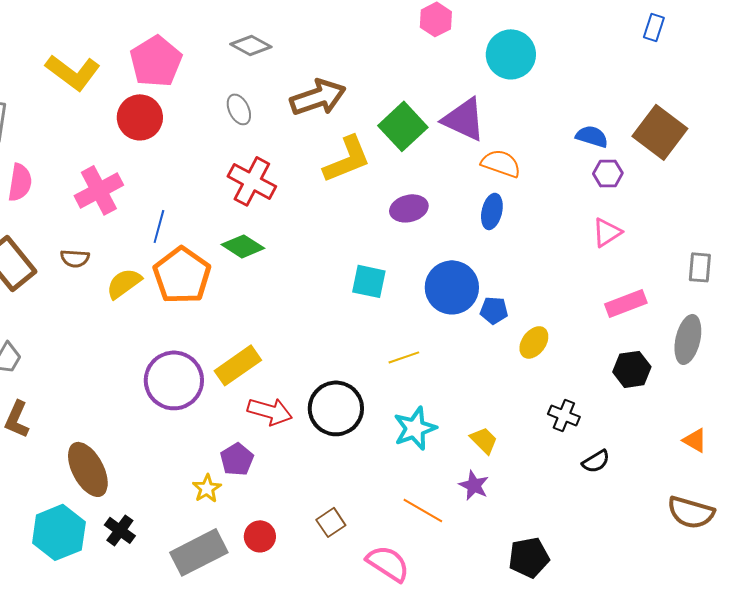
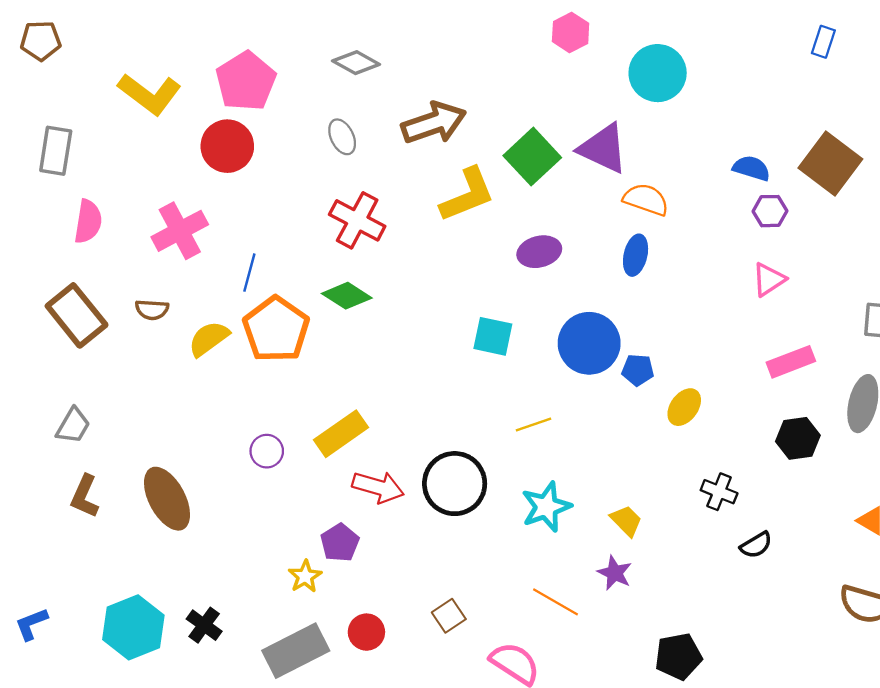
purple circle: (174, 380) -> (267, 451), size x0.5
brown ellipse: (88, 469) -> (167, 499), moved

